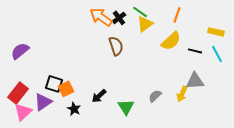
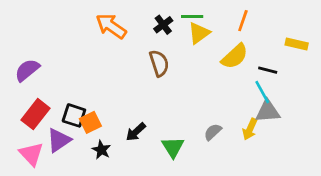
green line: (140, 12) -> (192, 16), turned -35
orange arrow: (101, 17) -> (111, 26), moved
cyan line: (217, 54) -> (262, 92), moved
red rectangle: (18, 93) -> (35, 114), moved
pink triangle: (23, 112) -> (31, 154), turned -30

